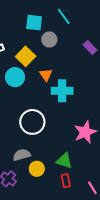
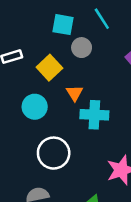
cyan circle: (15, 77) -> (35, 107), moved

